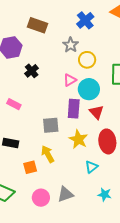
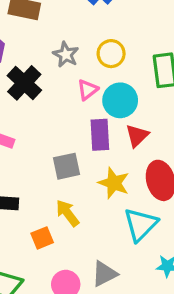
gray star: (71, 45) -> (66, 55), moved
black cross: (32, 71) -> (24, 83), size x1.5
red triangle: (96, 112) -> (137, 136), turned 35
cyan triangle: (92, 167) -> (141, 225), size x1.6

